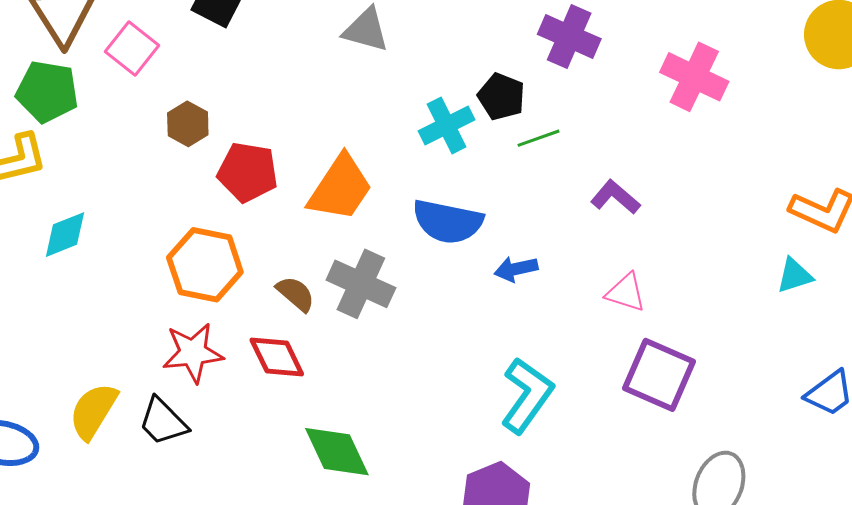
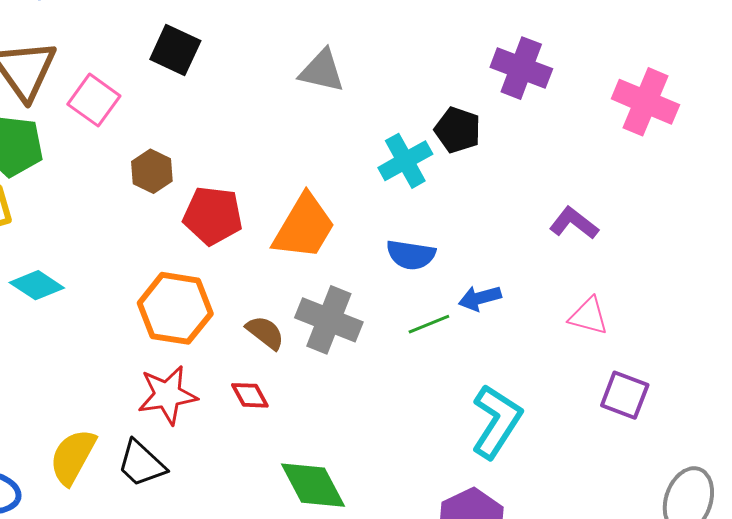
green line: (539, 138) -> (429, 324), moved
blue semicircle: (448, 222) -> (411, 255), size x0.7
cyan diamond: (65, 235) -> (37, 285), turned 58
red diamond: (277, 357) -> (250, 395), size x0.7
purple square: (659, 375) -> (625, 395), size x0.7

